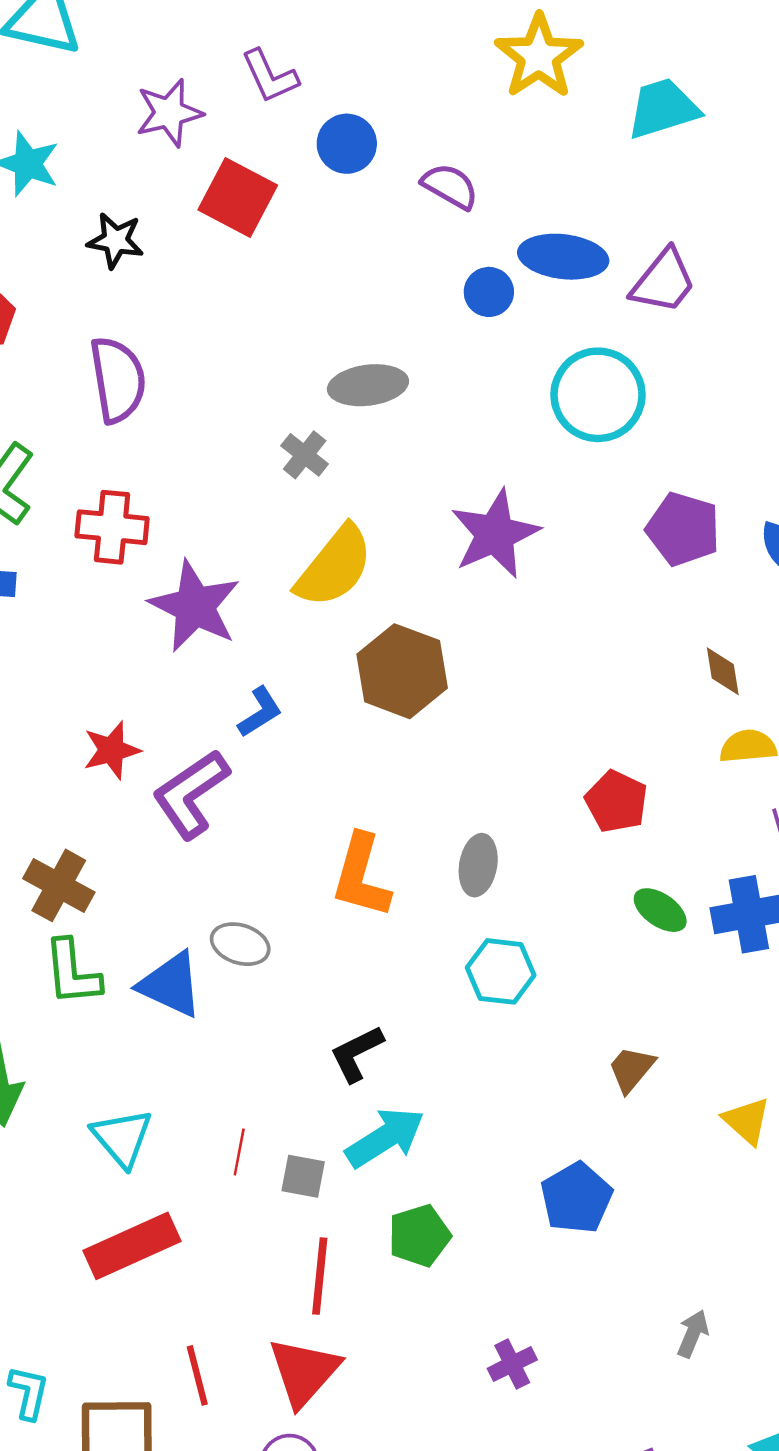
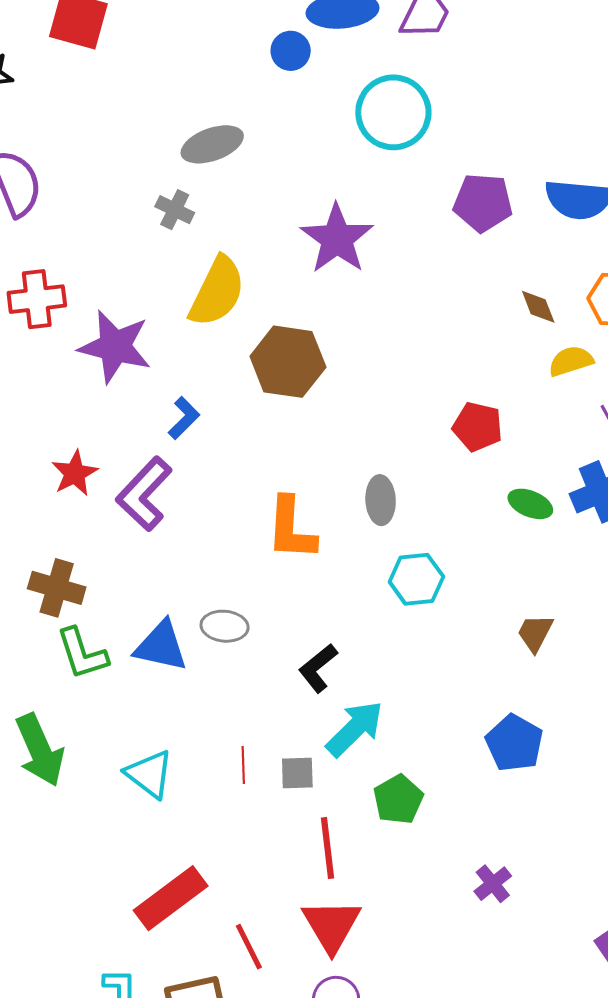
gray ellipse: (240, 944) -> (225, 626), moved
red rectangle: (132, 1246) -> (171, 898), moved

